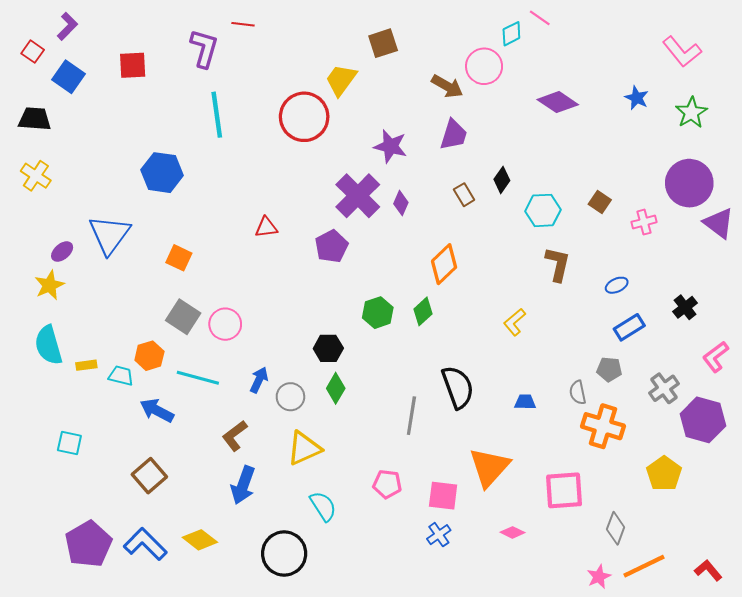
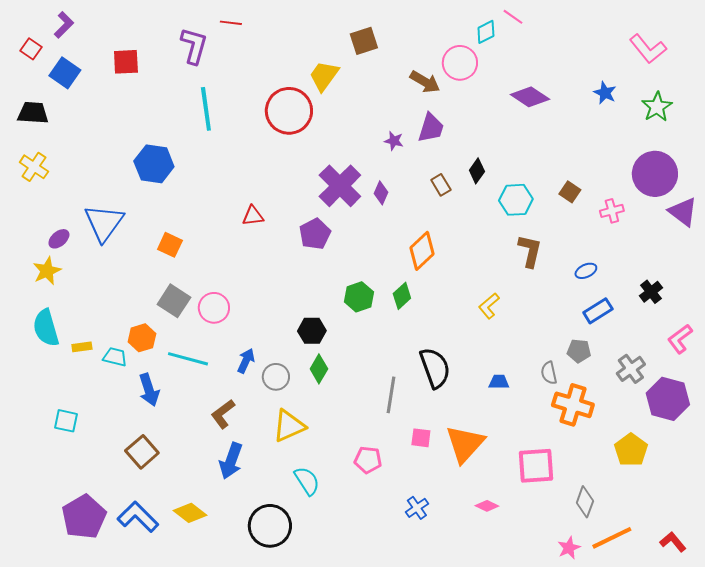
purple star: (390, 146) -> (394, 141), moved, size x0.6
blue arrow: (157, 410) -> (149, 390), turned -136
pink square: (443, 496) -> (421, 438), moved, size x0.7

